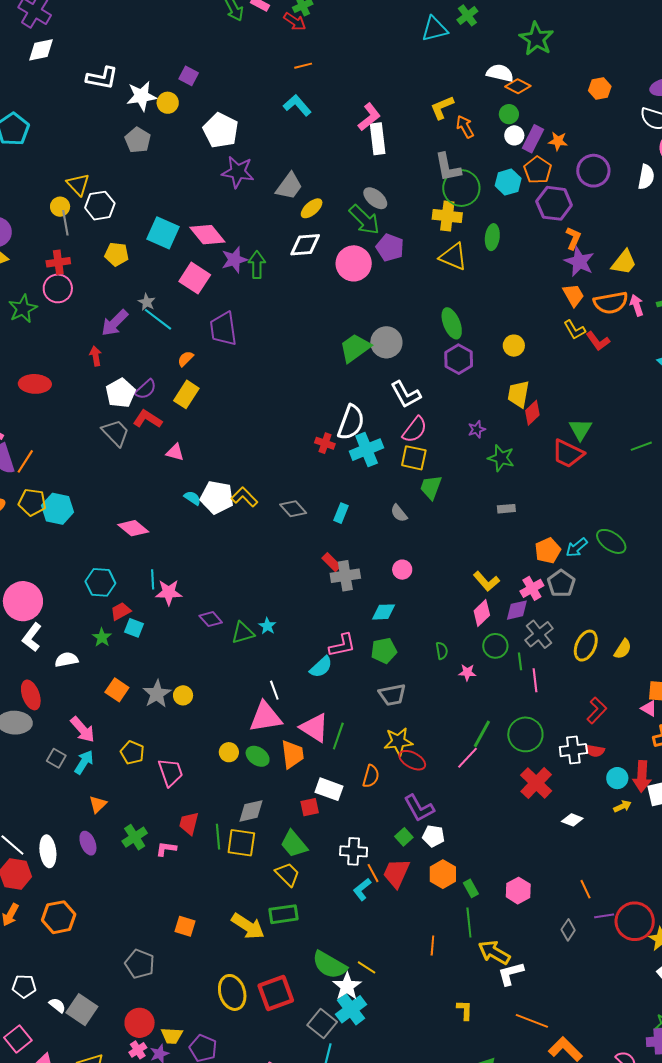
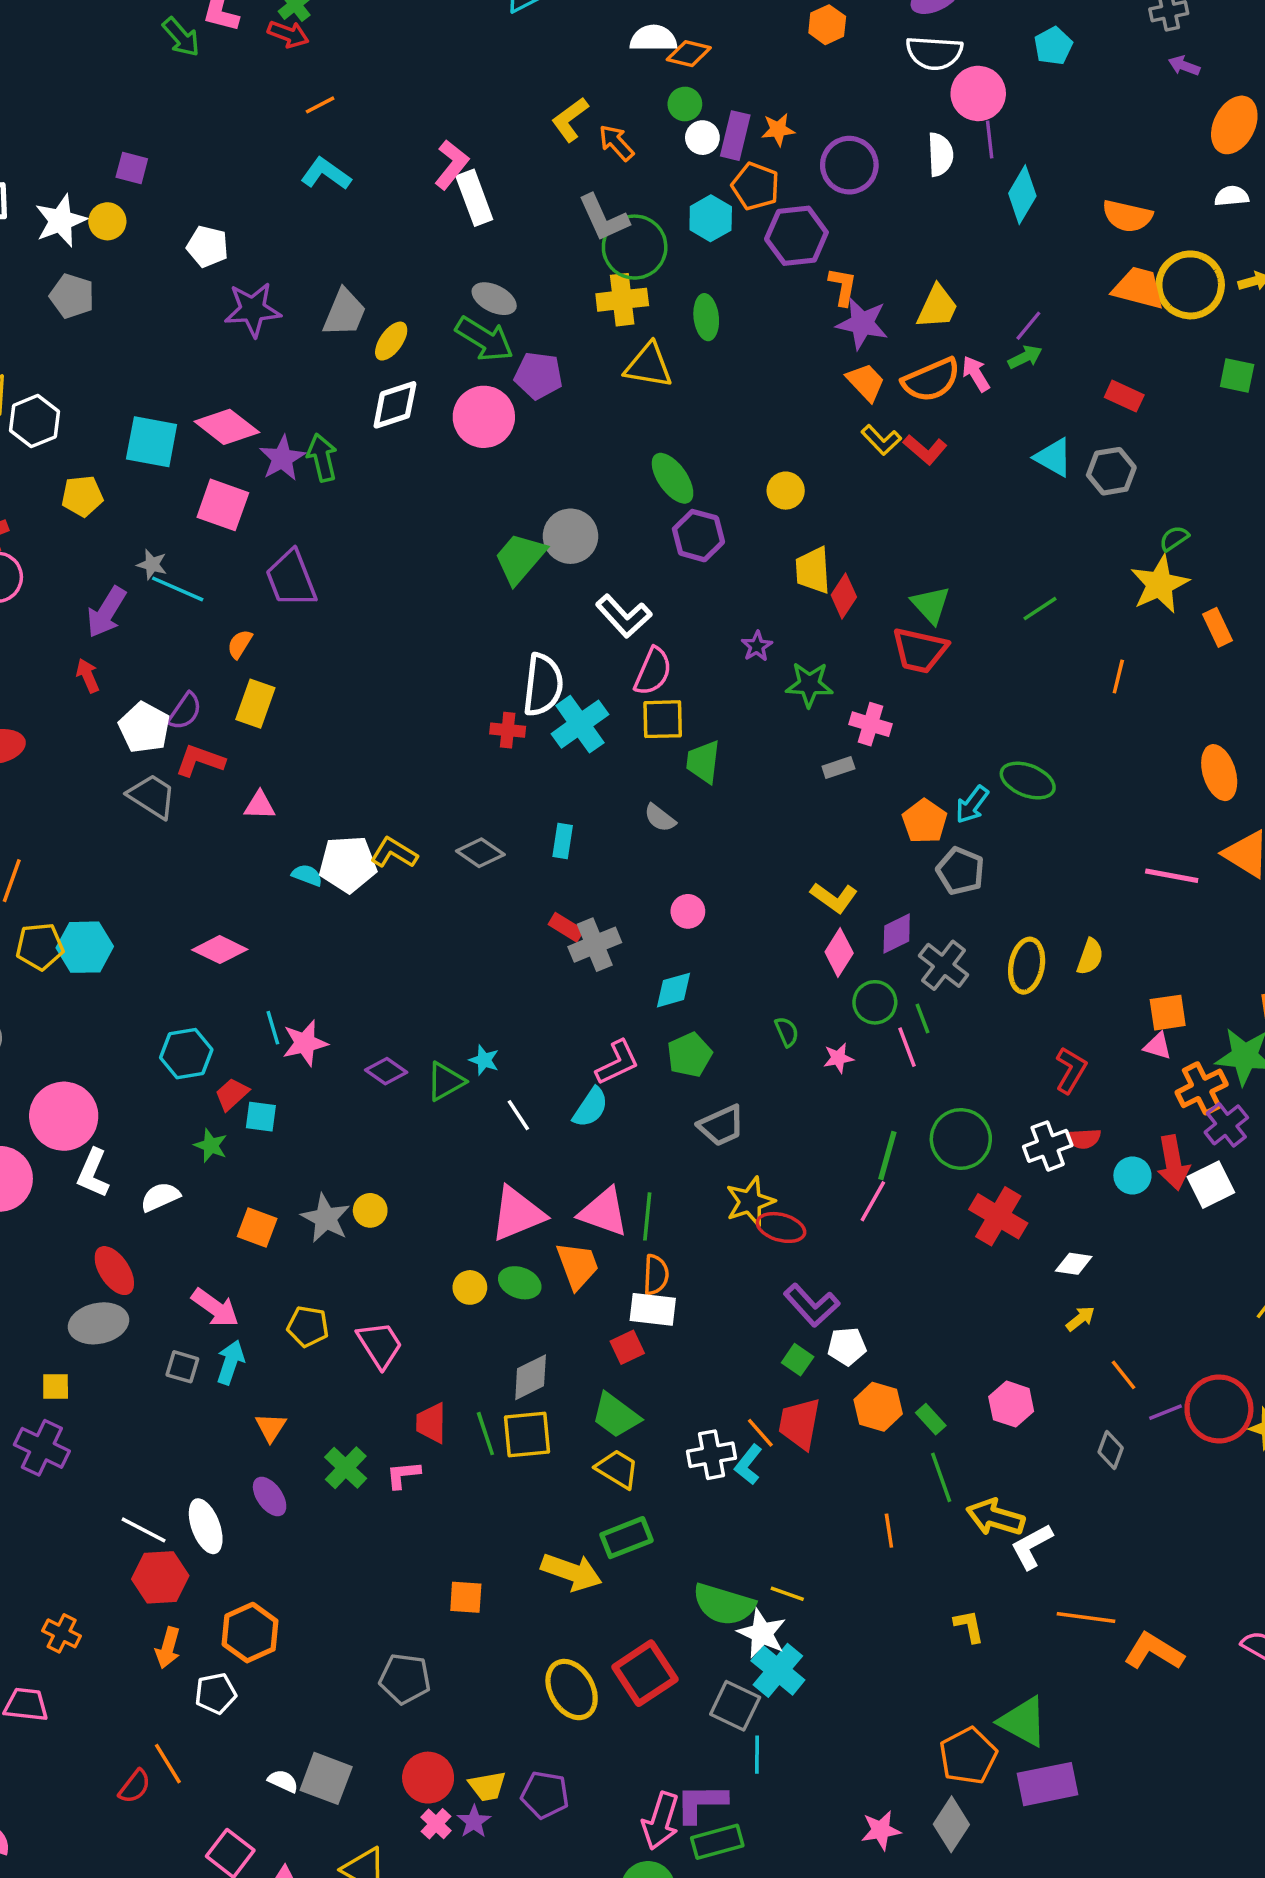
white pentagon: (221, 130) -> (207, 246), size x0.7
pink cross: (532, 588) -> (870, 724), moved, turned -30
pink line: (535, 680) -> (907, 1047), moved
white line: (274, 690) -> (518, 1115), moved
orange semicircle: (371, 776) -> (656, 1275), moved
yellow arrow: (622, 806) -> (1080, 1319), moved
white cross: (354, 851) -> (712, 1455), moved
white pentagon: (24, 986) -> (216, 1693), moved

